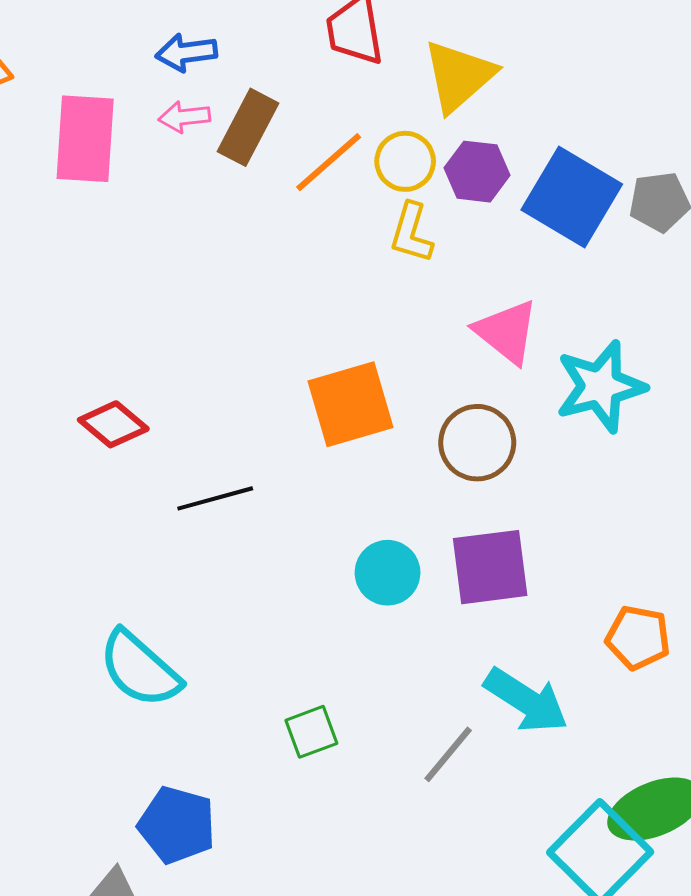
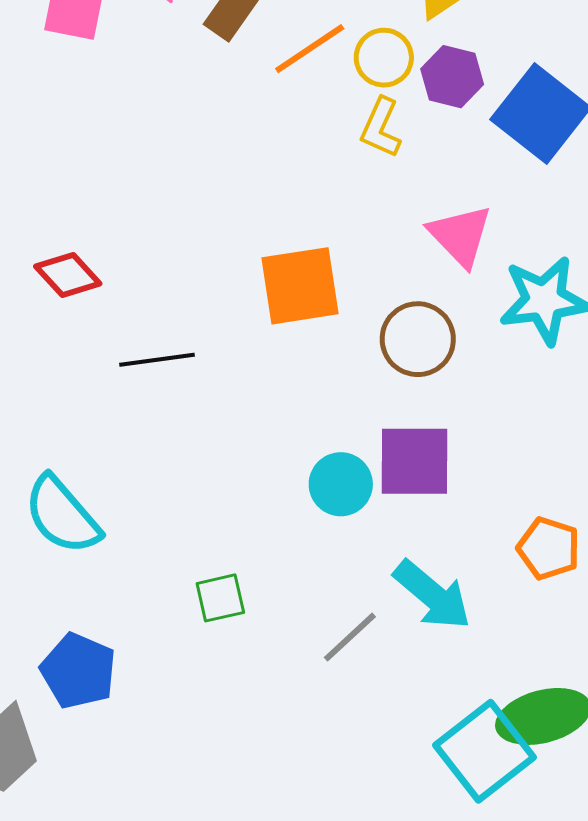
cyan circle: (388, 573) -> (341, 484), moved

